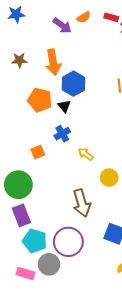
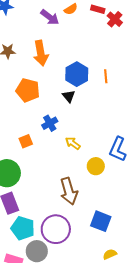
blue hexagon: (73, 84) -> (77, 74), moved
black triangle: (64, 106) -> (69, 96), moved

